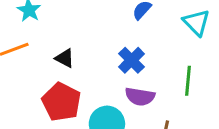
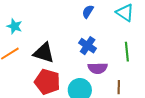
black triangle: (65, 58) -> (44, 53), size x1.6

